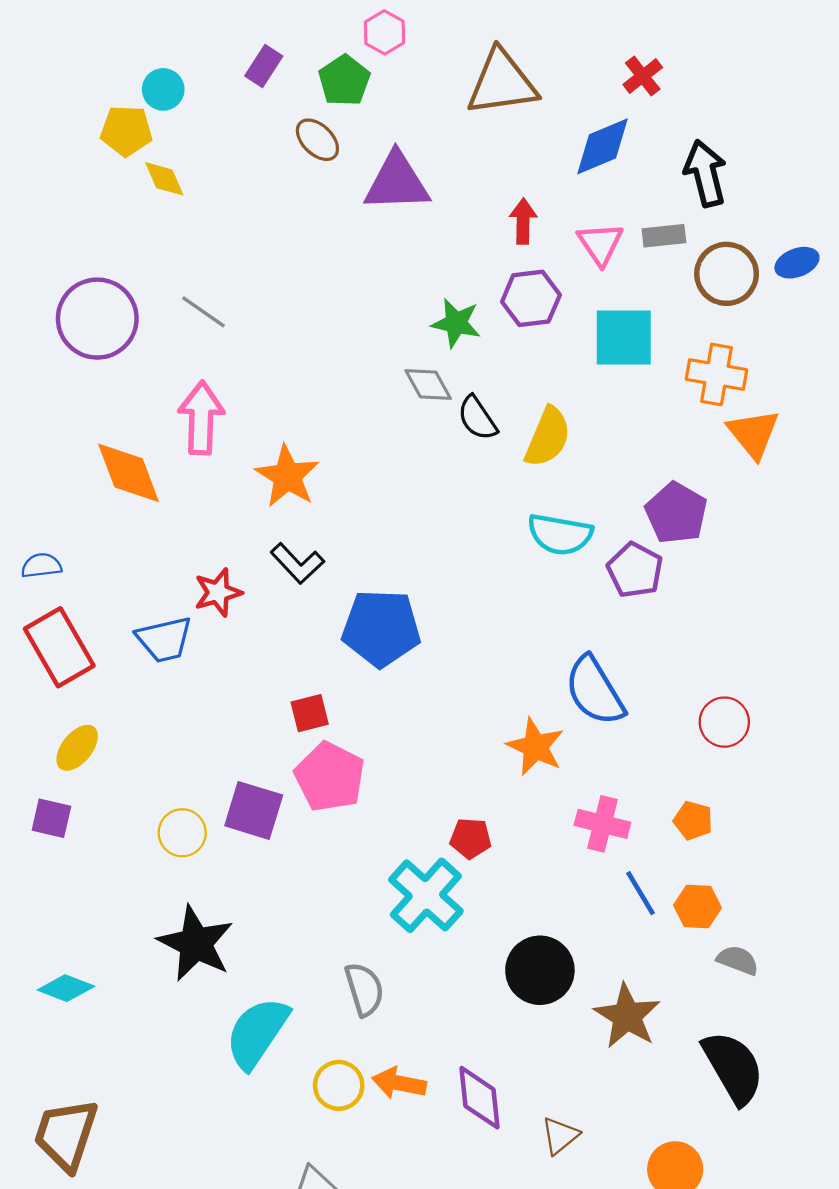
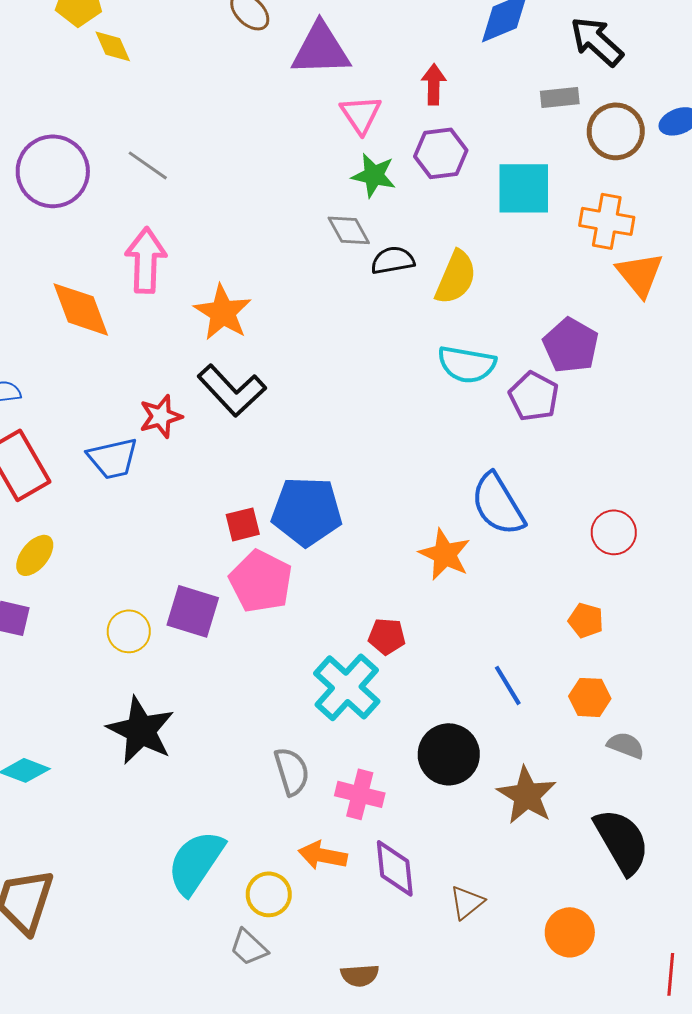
black arrow: (705, 173) -> (597, 41), turned -34
pink triangle: (600, 244) -> (361, 114), moved
black semicircle: (477, 418) -> (393, 260), turned 114
black L-shape: (297, 563) -> (232, 390), size x1.4
blue pentagon: (381, 628) -> (307, 511), moved
pink cross: (602, 824) -> (360, 794), moved
blue line: (641, 893) -> (508, 685), moved
cyan semicircle: (257, 1033) -> (196, 862), moved
yellow circle: (339, 1085) -> (269, 894), moved

